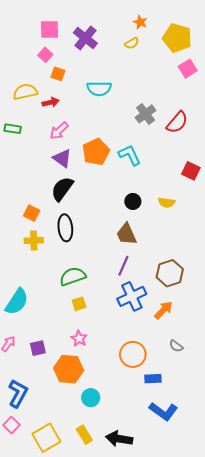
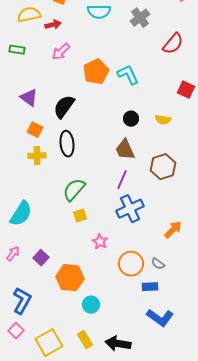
gray cross: (146, 114) -> (140, 18), moved
purple triangle: (62, 158) -> (29, 98), moved
brown hexagon: (170, 273) -> (163, 167), moved
green semicircle: (73, 276) -> (74, 190), turned -30
orange arrow: (163, 310) -> (173, 230), moved
pink star: (79, 339) -> (100, 242), moved
gray semicircle: (176, 346) -> (158, 264), moved
purple square: (38, 348) -> (41, 258), turned -35

